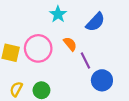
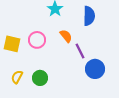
blue semicircle: (95, 22) -> (89, 16), turned -42
pink circle: (38, 48) -> (37, 40), size x0.7

